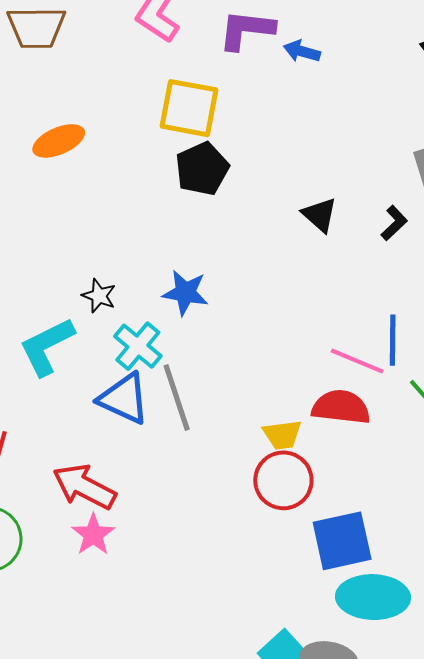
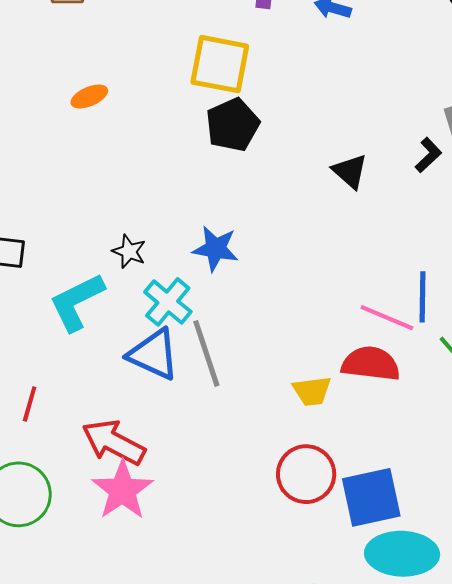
orange ellipse: (59, 141) -> (89, 97), size x0.7
black L-shape: (394, 223) -> (428, 155), moved
red circle: (283, 480) -> (306, 474), moved
pink star: (93, 535) -> (122, 490), size x1.4

